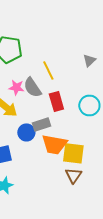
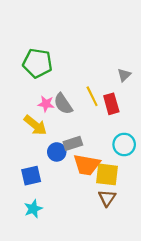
yellow line: (48, 70) -> (92, 96), moved
red rectangle: (56, 101) -> (111, 104), moved
cyan circle: (89, 105) -> (124, 144), moved

